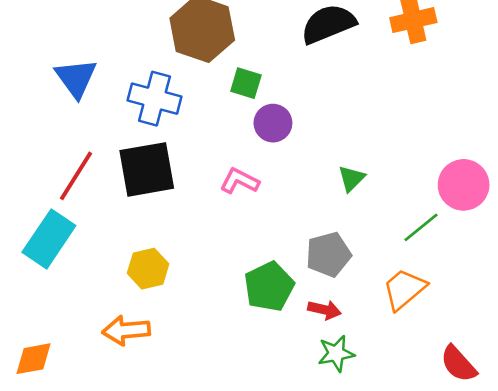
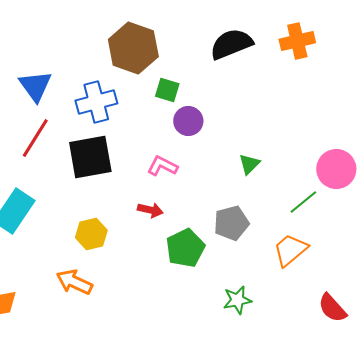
blue cross: (155, 99) -> (96, 102), turned -30
red line: (76, 176) -> (35, 138), moved
red arrow: (324, 310) -> (150, 210), moved
orange arrow: (126, 330) -> (74, 282), turned 30

